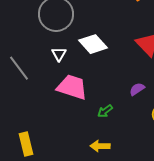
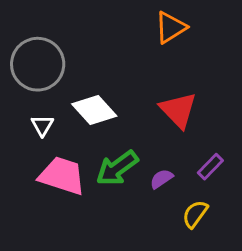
green arrow: (105, 111) -> (117, 168), moved, size x1.8

